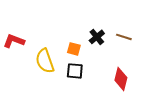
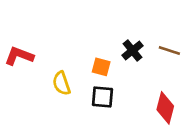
yellow semicircle: (45, 61) -> (61, 83), size x0.7

